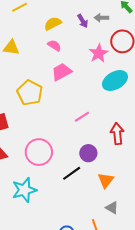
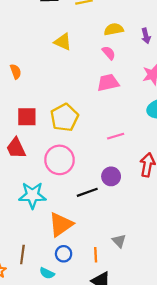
yellow pentagon: (30, 93) -> (64, 117), moved
orange triangle: (106, 180) -> (61, 224), moved, size x1.4

